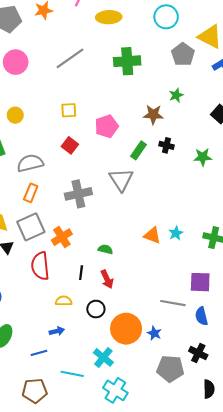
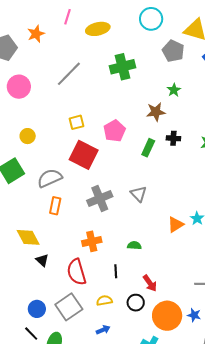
red square: (70, 145) -> (84, 155), size x1.8
gray triangle: (121, 180) -> (138, 194), moved, size x0.7
gray square: (31, 227) -> (69, 307), moved
orange triangle: (152, 235) -> (176, 224), turned -42
orange cross: (62, 237) -> (92, 241), turned 30
red arrow: (107, 279) -> (150, 283), moved

